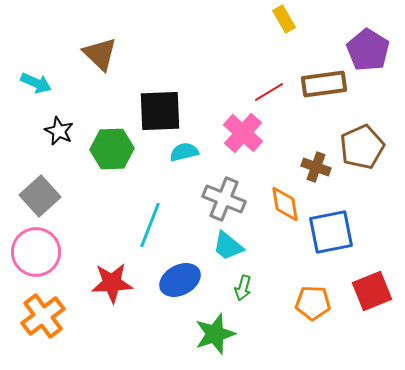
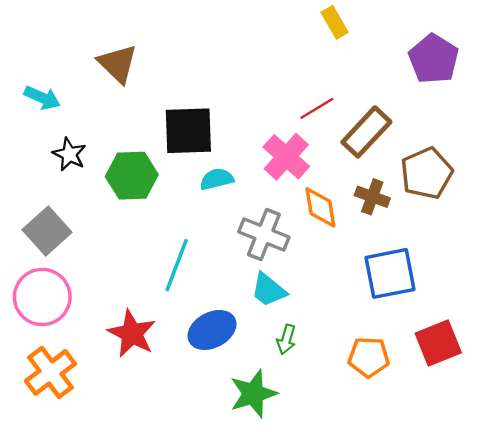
brown rectangle: (324, 84) -> (366, 132), moved, turned -39
orange diamond: (285, 204) -> (320, 207), moved
red star: (112, 283) -> (132, 334), turned 30

